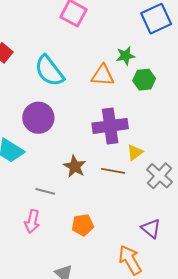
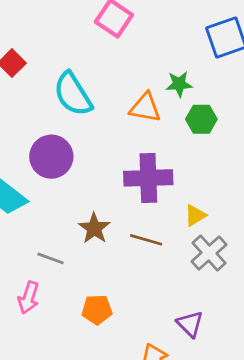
yellow triangle: (135, 152) -> (195, 215), moved

